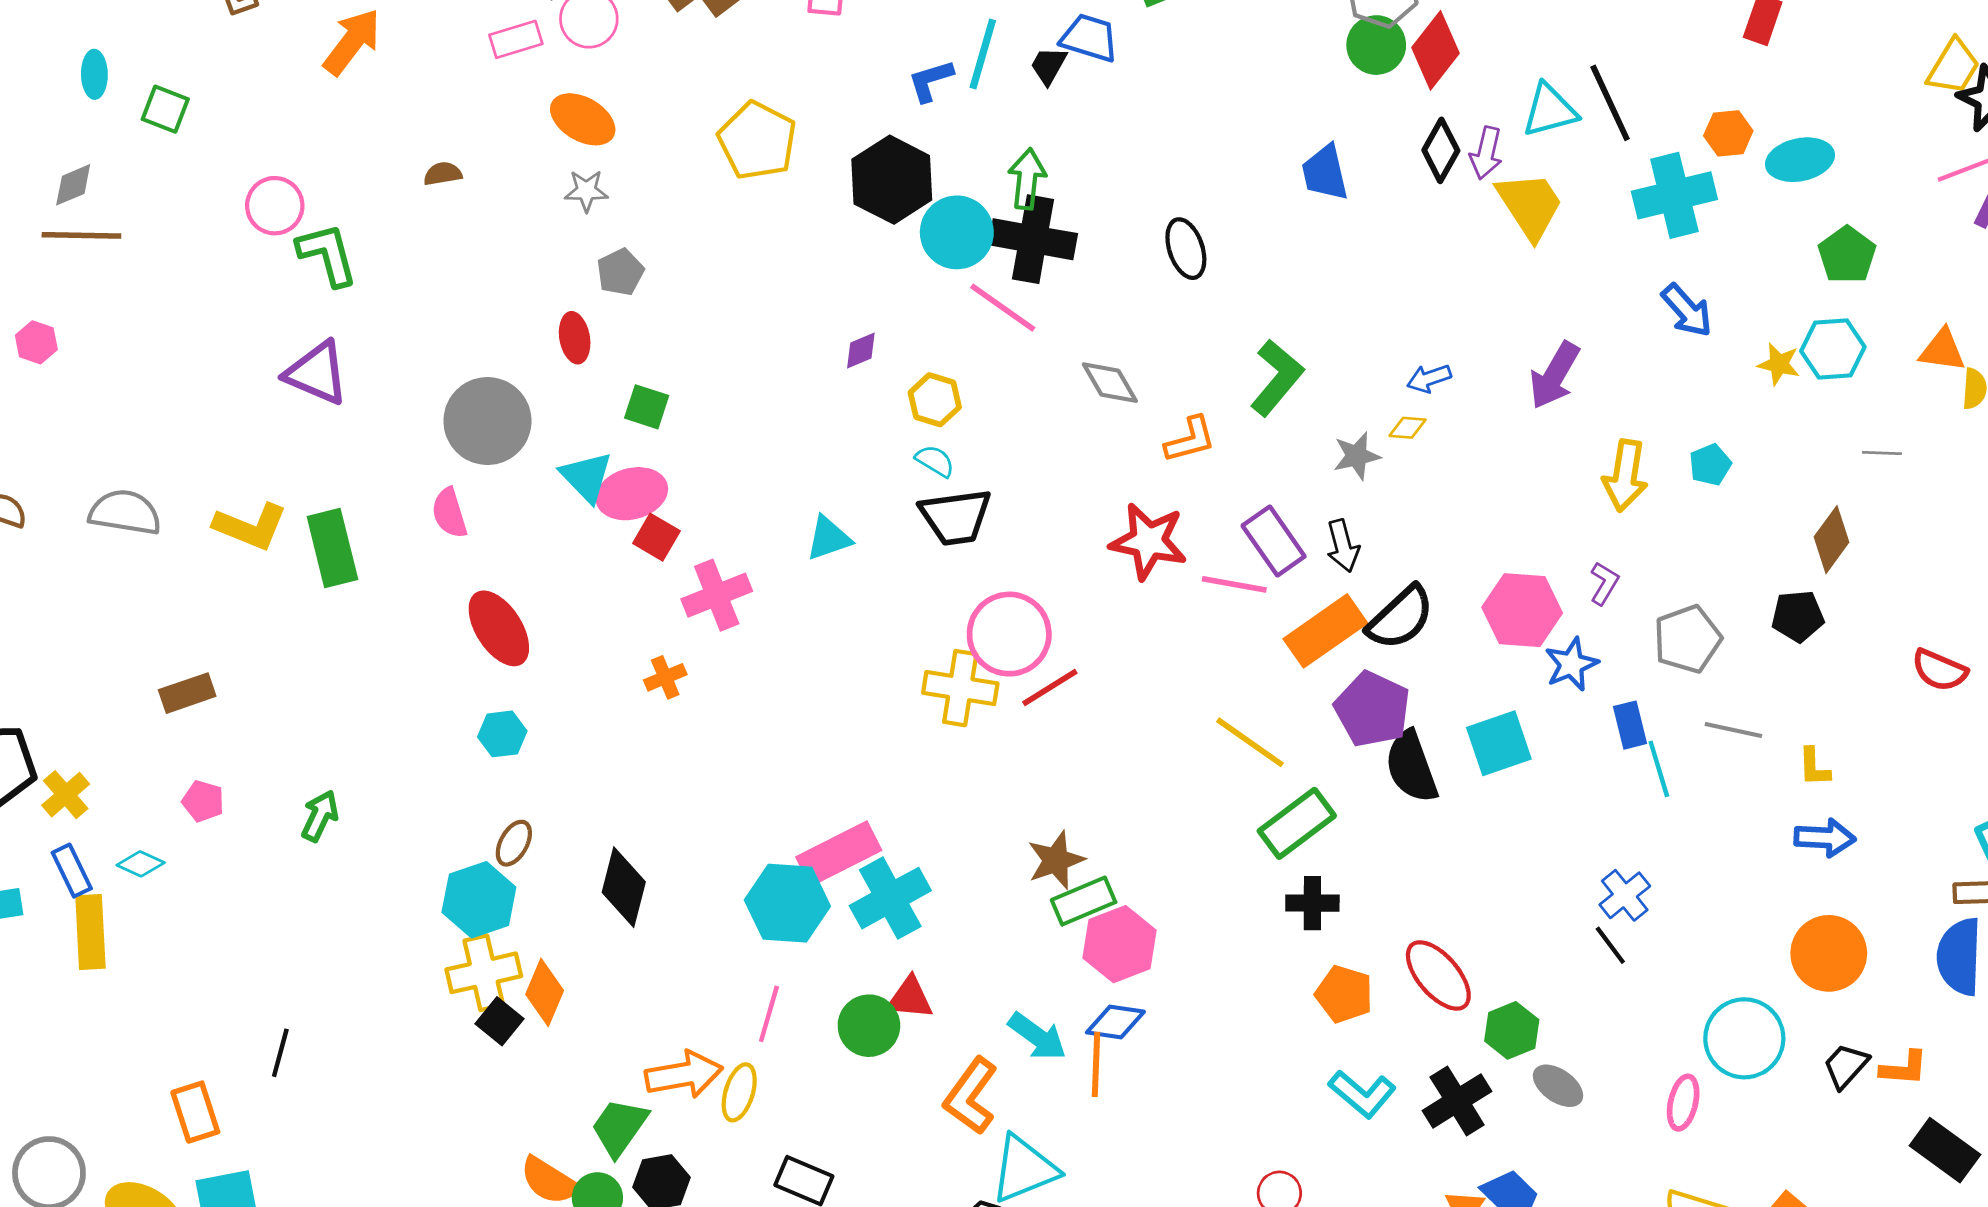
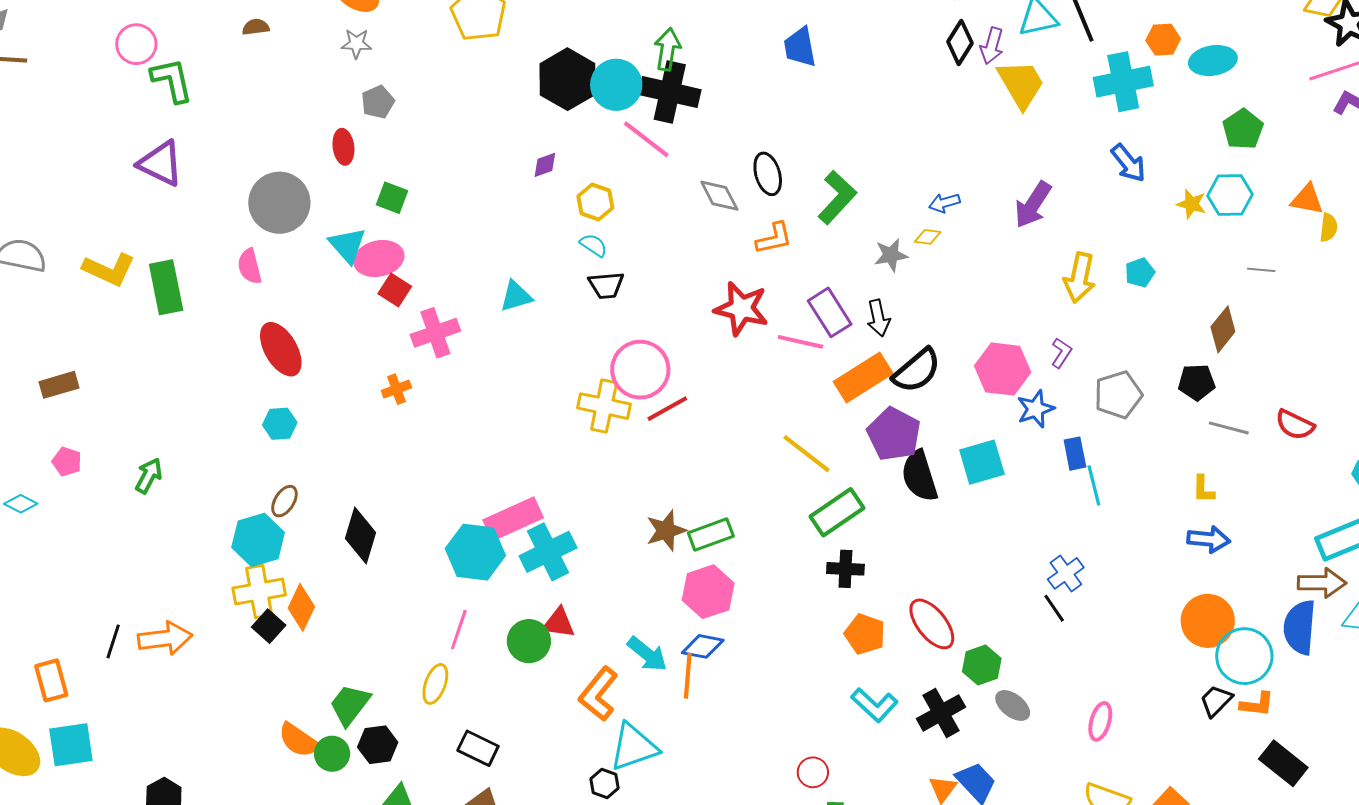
blue trapezoid: (1325, 173) -> (800, 47), moved
black hexagon: (892, 180) -> (568, 79), moved
black ellipse: (1186, 249) -> (768, 174), moved
black trapezoid: (956, 517) -> (606, 285), size x0.7
gray line: (1733, 730) -> (1229, 428), moved
green rectangle: (1084, 901) -> (711, 535), moved
cyan circle: (1744, 1038) -> (1244, 656), moved
orange arrow: (684, 1075) -> (165, 638), moved

